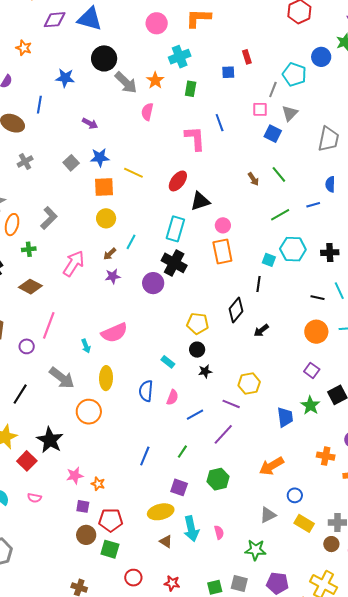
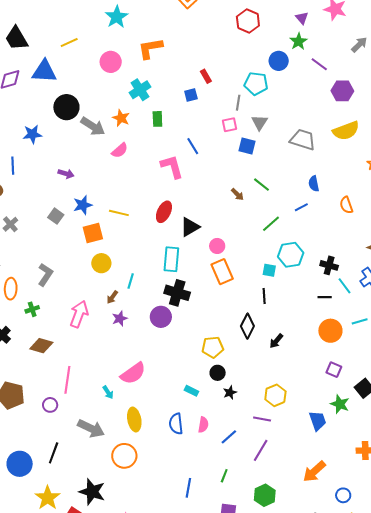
pink semicircle: (147, 112) -> (120, 150), turned -132
gray trapezoid: (329, 139) -> (303, 140), turned -72
black cross: (330, 253) -> (329, 265), moved, turned 30

